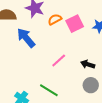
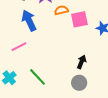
pink line: (59, 60) -> (19, 47), moved
black arrow: (88, 64) -> (82, 62), turned 80

